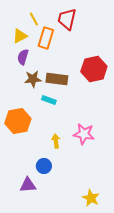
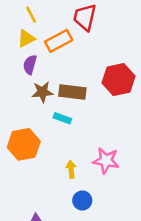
yellow line: (34, 19) -> (31, 15), moved
orange rectangle: (46, 38) -> (59, 41), turned 45
blue circle: (44, 166) -> (82, 200), moved

